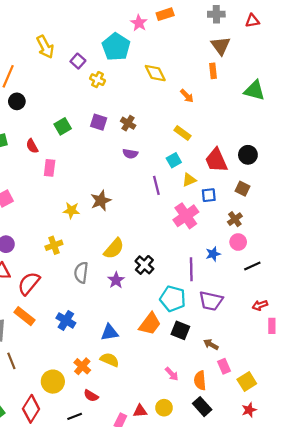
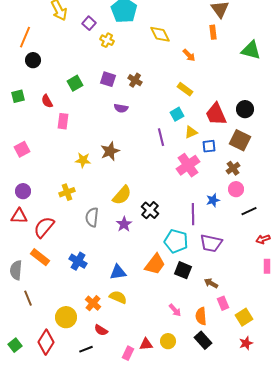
purple semicircle: (130, 154) -> (121, 108), moved
brown square: (242, 189) -> (240, 140), size x1.5
red arrow: (260, 305) -> (263, 239), moved

